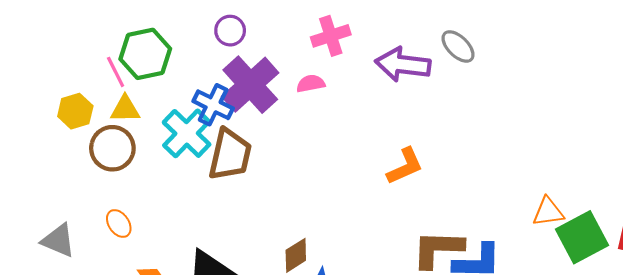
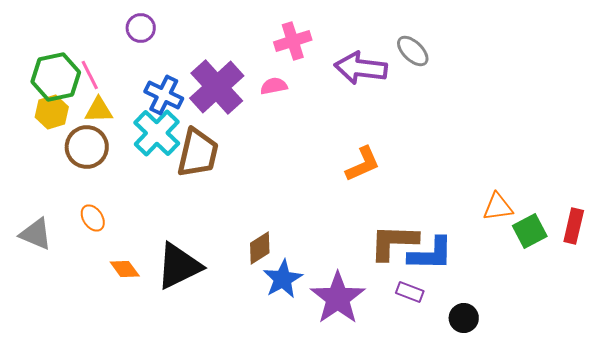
purple circle: (230, 31) -> (141, 28), moved
green hexagon: (145, 54) -> (56, 77), moved
blue cross: (213, 105) -> (164, 95), moved
green square: (582, 237) -> (530, 231), size x0.7

